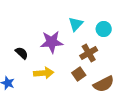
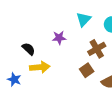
purple star: (52, 42) -> (59, 38), size x0.6
yellow arrow: (44, 73) -> (40, 67), moved

